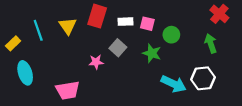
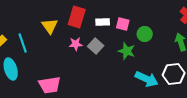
cyan line: (38, 30) -> (23, 43), moved
pink star: (96, 62) -> (76, 44), moved

